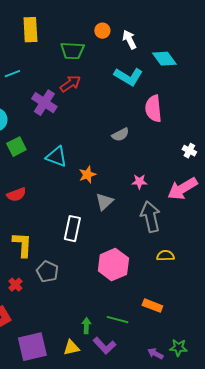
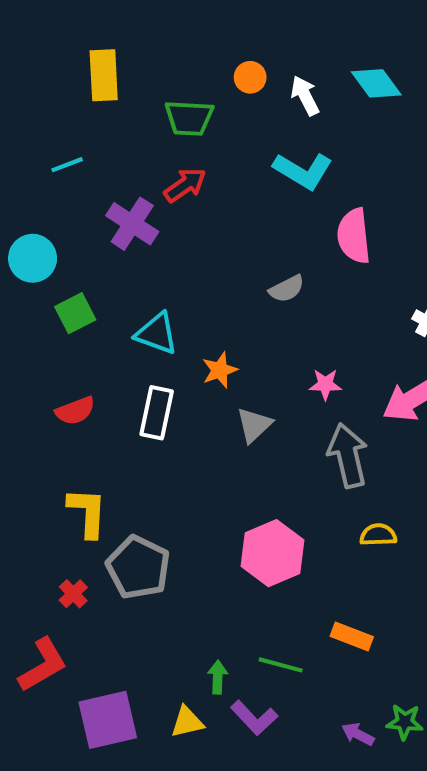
cyan diamond: (164, 59) -> (376, 83), moved
white rectangle: (72, 229) -> (157, 413), moved
gray pentagon: (47, 272) -> (138, 567), size x1.4

